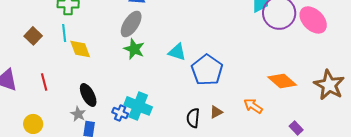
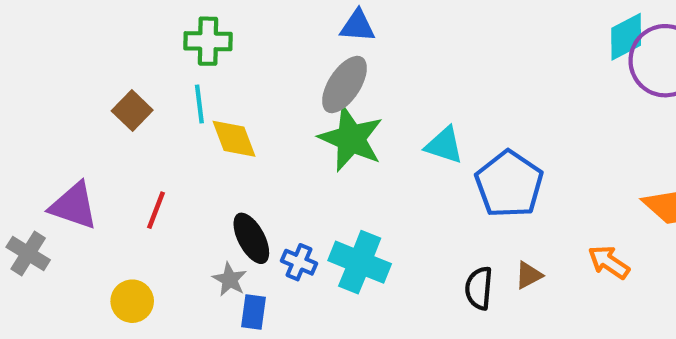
green star: (134, 49) -> (351, 139), size x1.4
red line: (44, 82) -> (156, 210), turned 36
blue cross: (120, 113) -> (299, 262), moved

